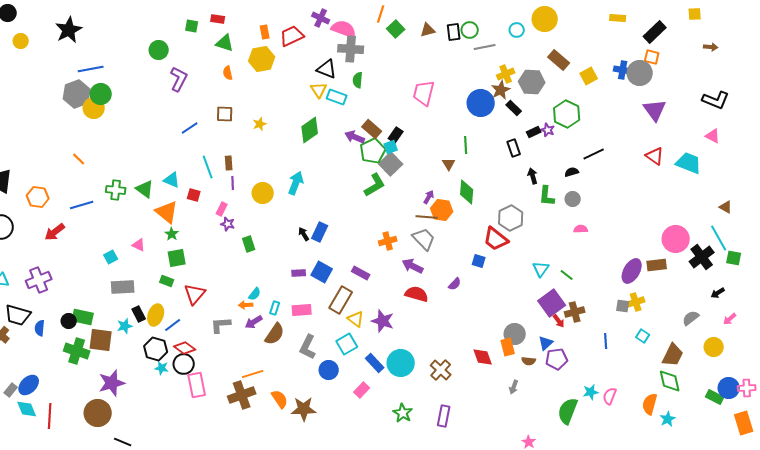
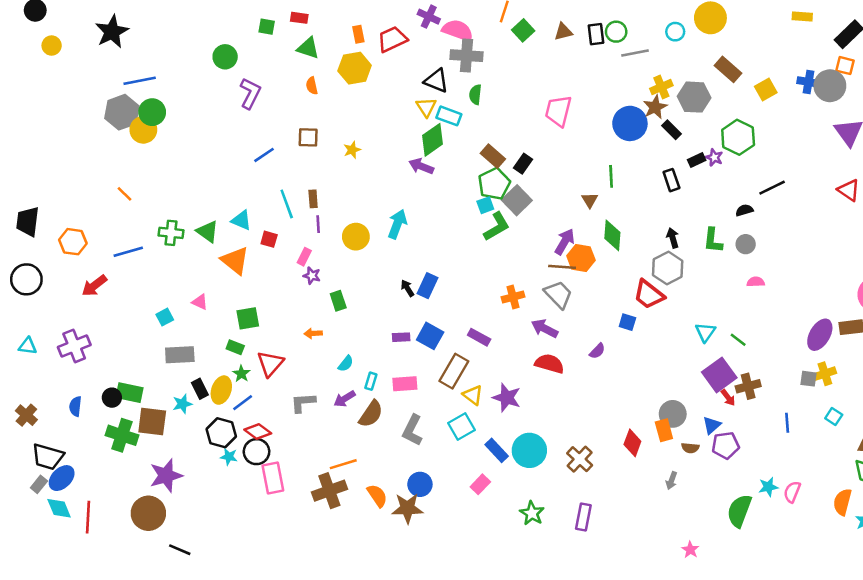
green diamond: (310, 130) -> (433, 140), moved
purple arrow: (355, 137) -> (421, 166), moved
cyan square: (391, 147) -> (485, 205), moved
black arrow: (533, 176) -> (673, 238), moved
purple arrow: (429, 197) -> (565, 242), size x1.5
green star: (172, 234) -> (241, 374), moved
orange arrow: (246, 305) -> (313, 333), moved
black trapezoid: (18, 315) -> (48, 457), moved
red diamond: (483, 357) -> (632, 443), turned 40
blue circle: (329, 370) -> (420, 484), moved

